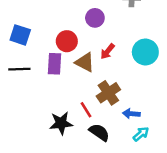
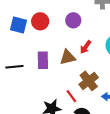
blue square: (20, 35) -> (18, 25), moved
red circle: (67, 41) -> (40, 21), moved
brown triangle: (85, 62) -> (68, 57), turned -36

